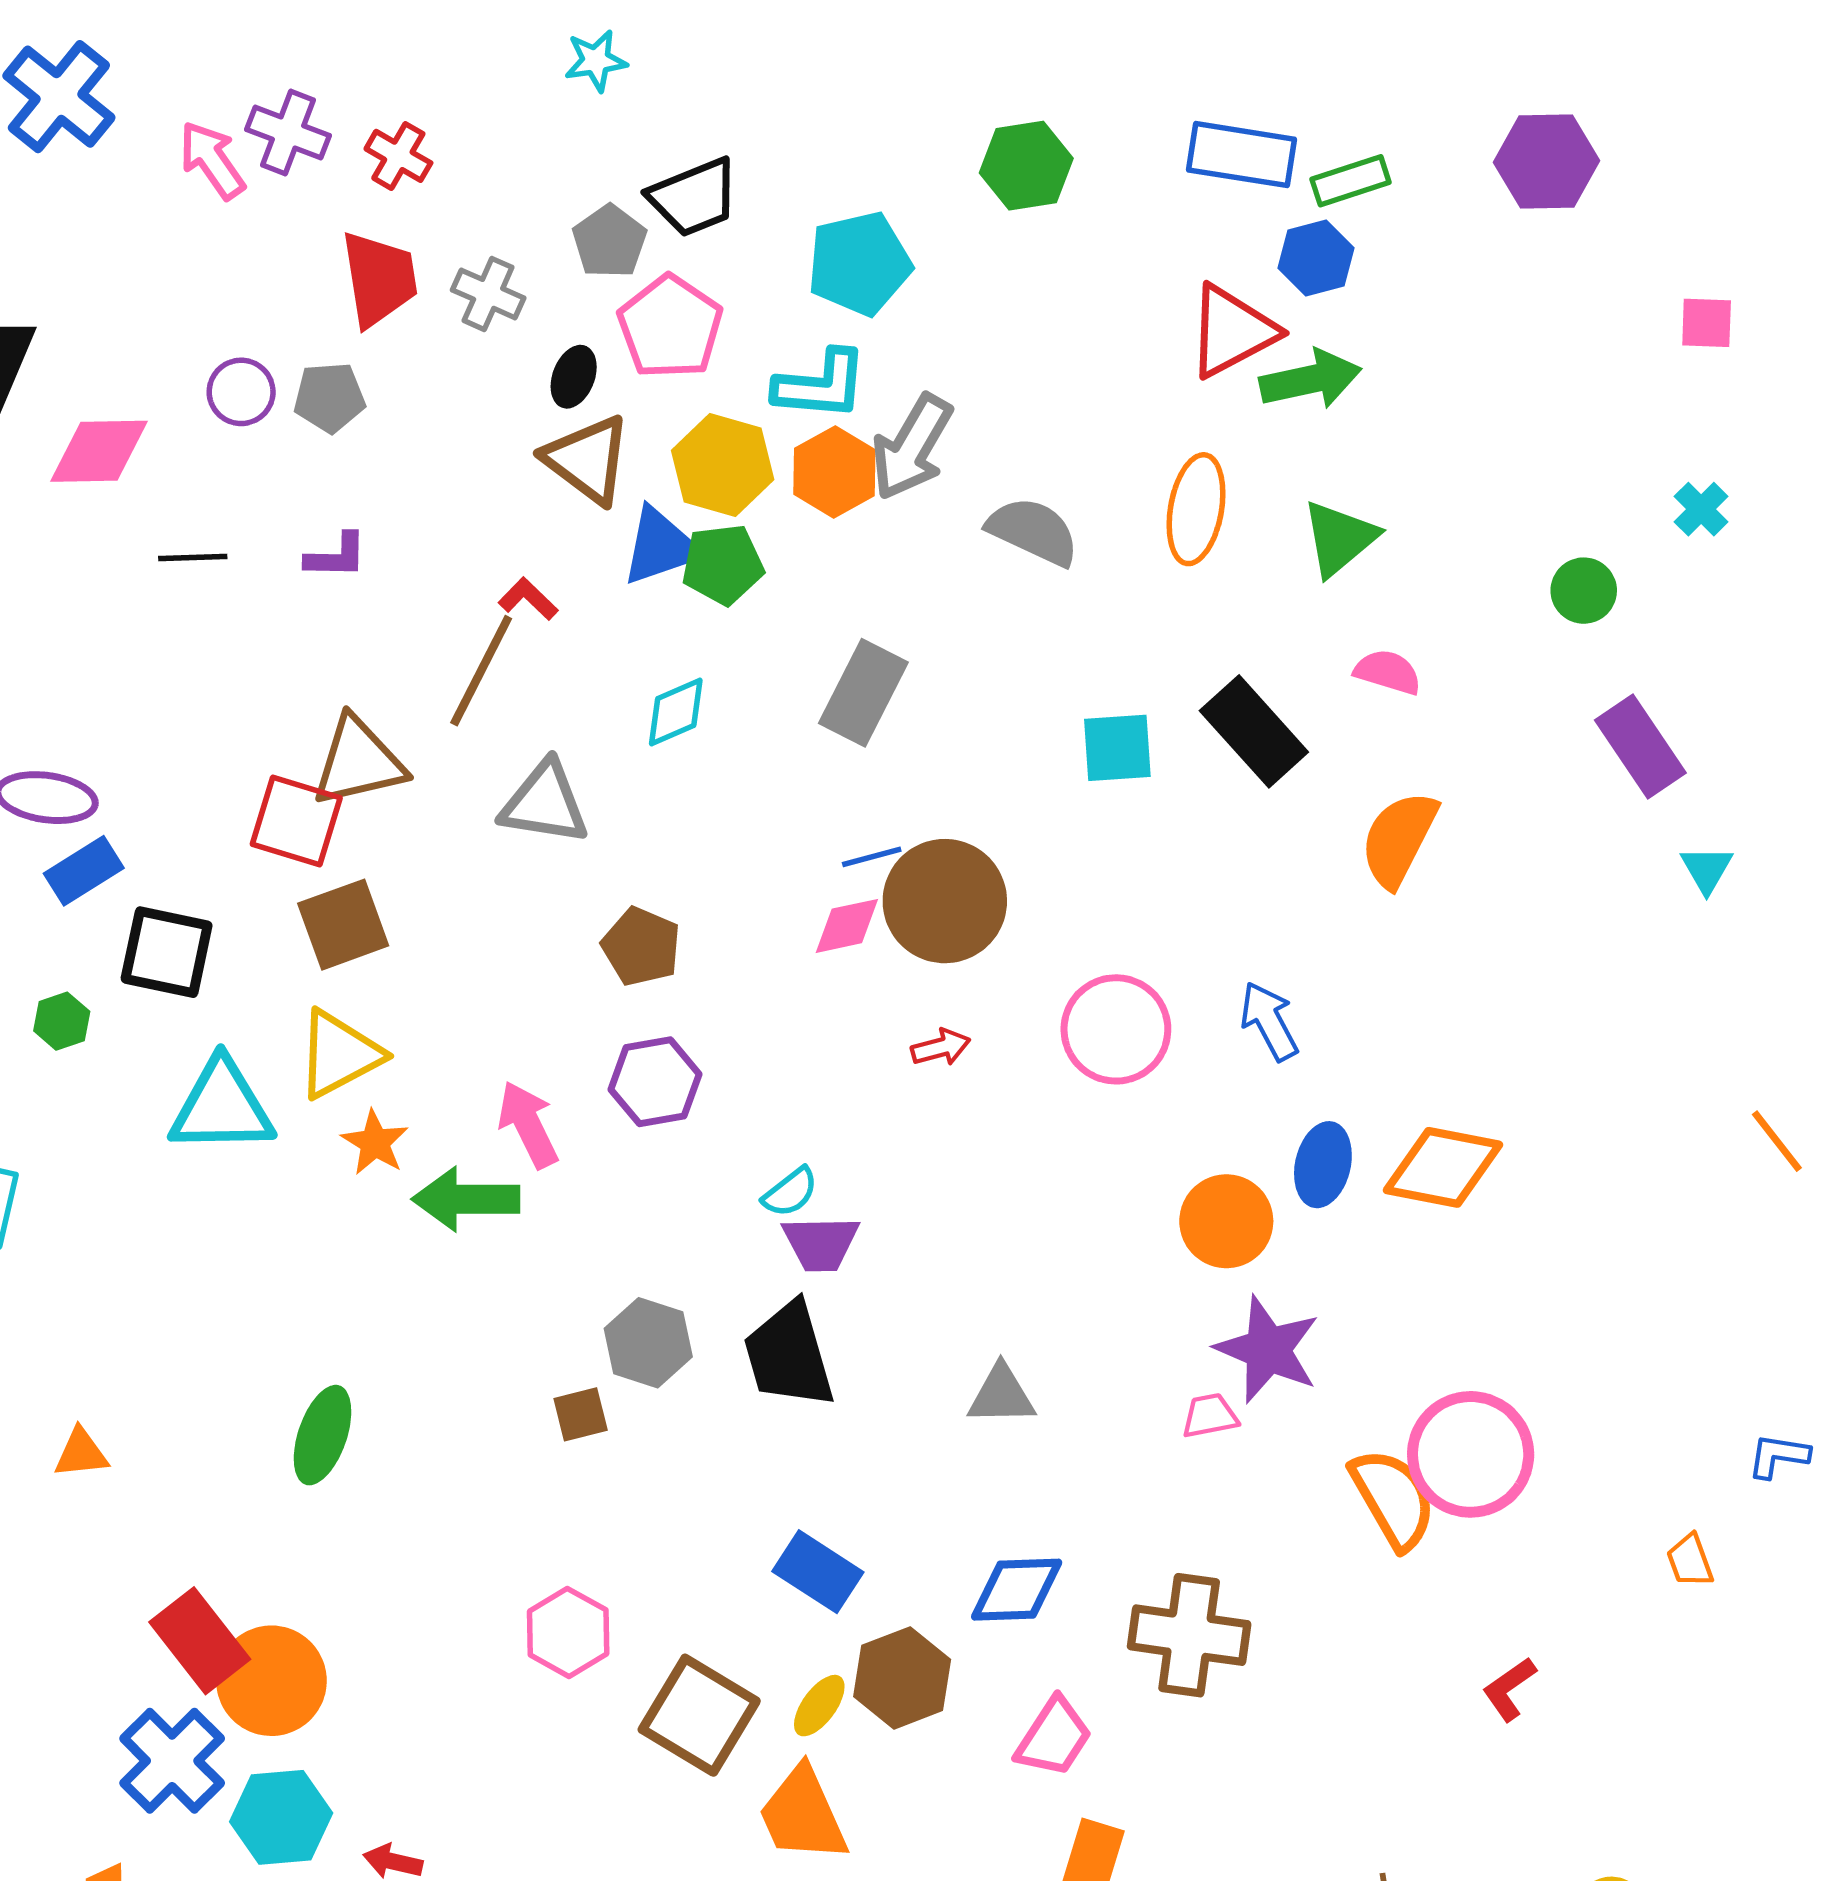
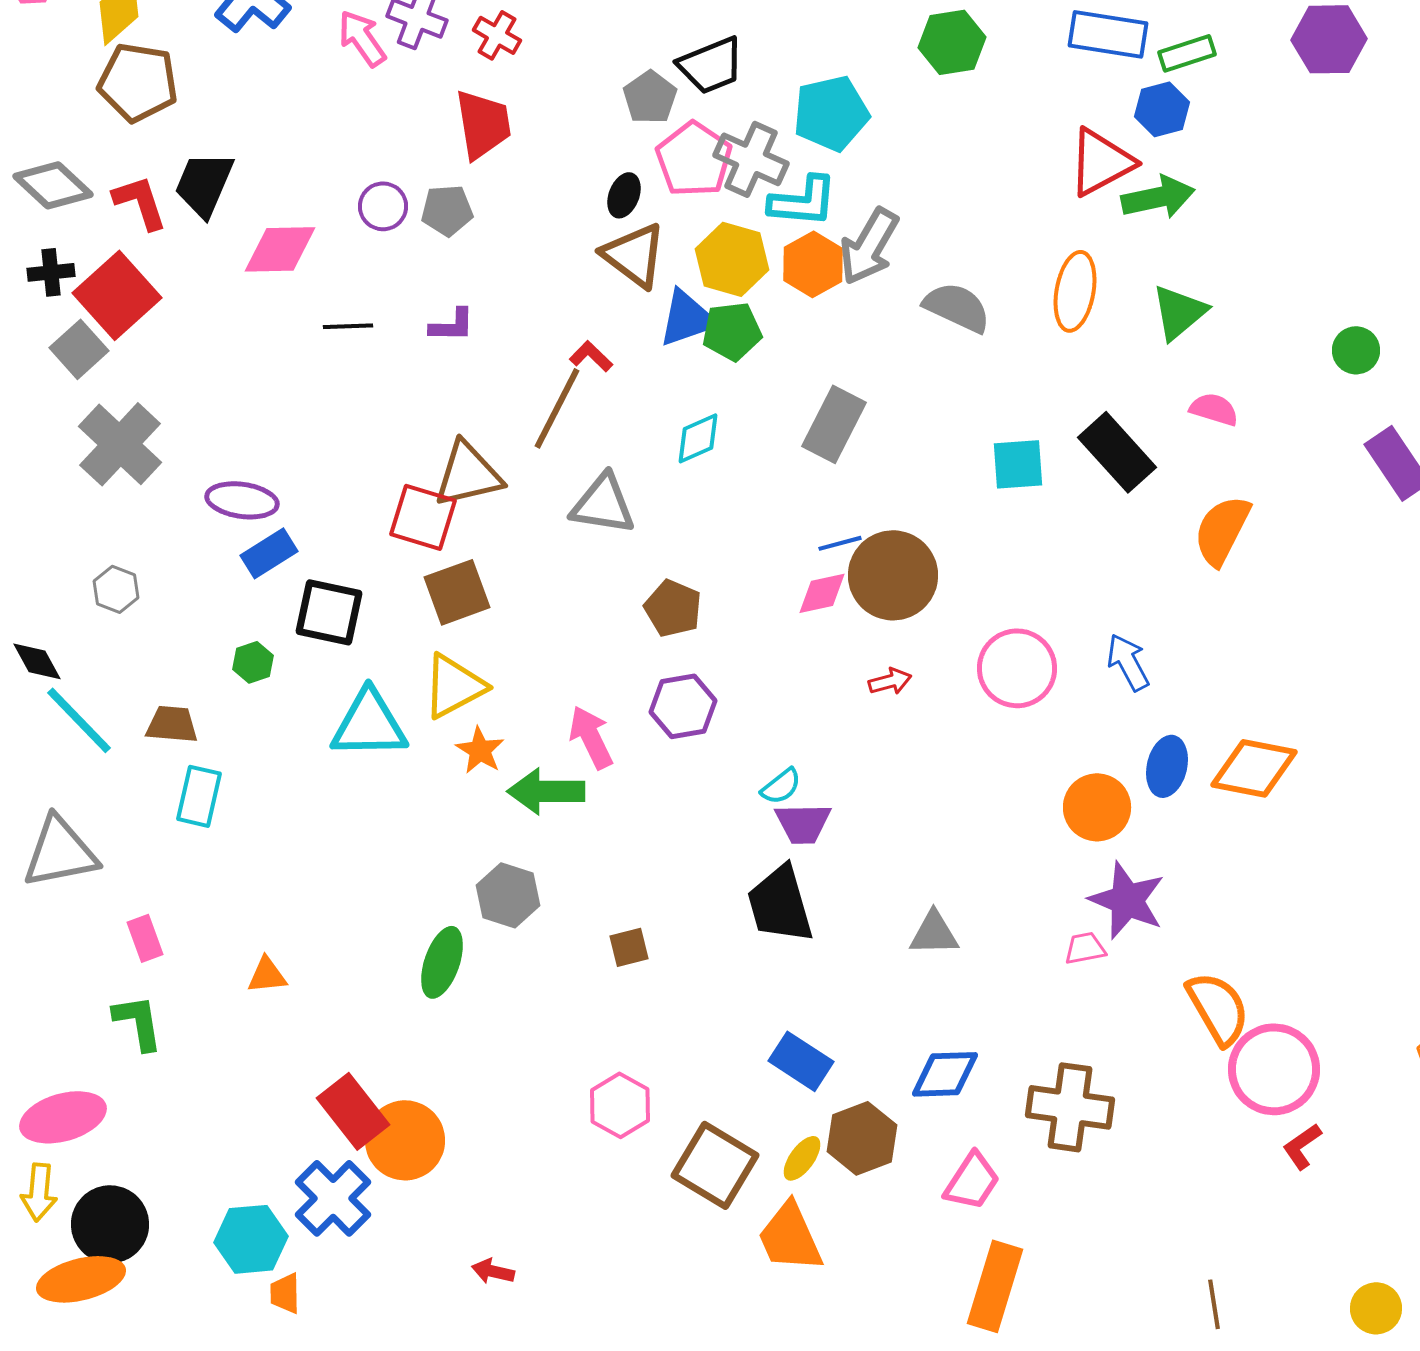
gray cross: (488, 294) -> (751, 159), moved, size x1.4
gray hexagon: (648, 1343) -> (508, 895), moved
pink circle: (1471, 1454) -> (1274, 1069), moved
cyan hexagon: (281, 1817) -> (251, 1239), moved

